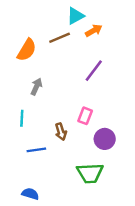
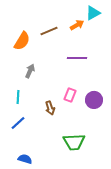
cyan triangle: (75, 16) -> (93, 13), moved
purple line: (94, 71) -> (77, 58), turned 54
purple circle: (105, 139) -> (94, 100), moved
blue line: (36, 150) -> (18, 123), moved, turned -35

